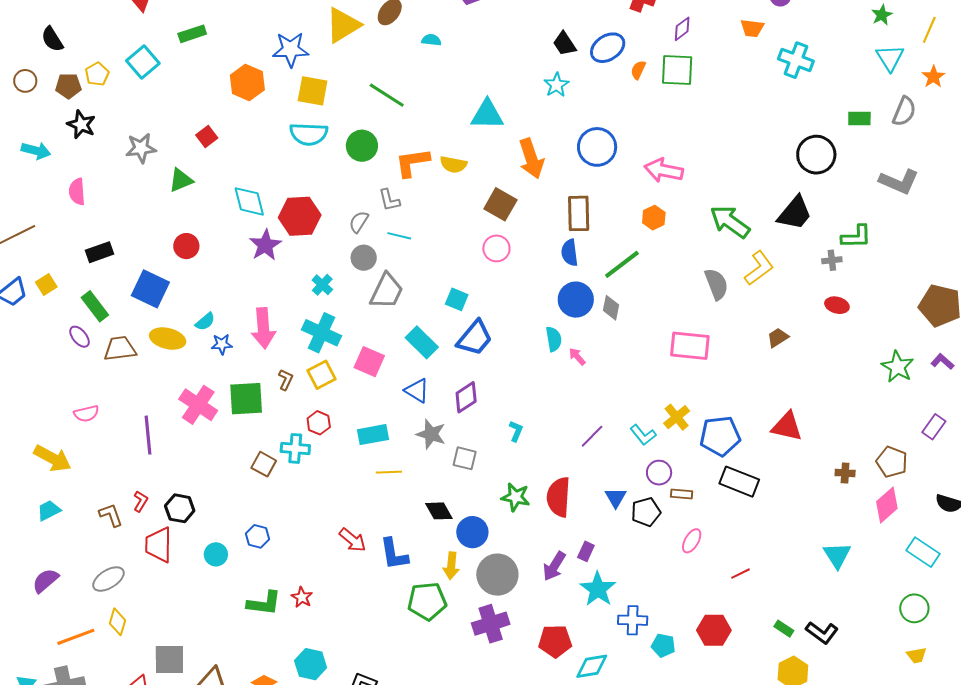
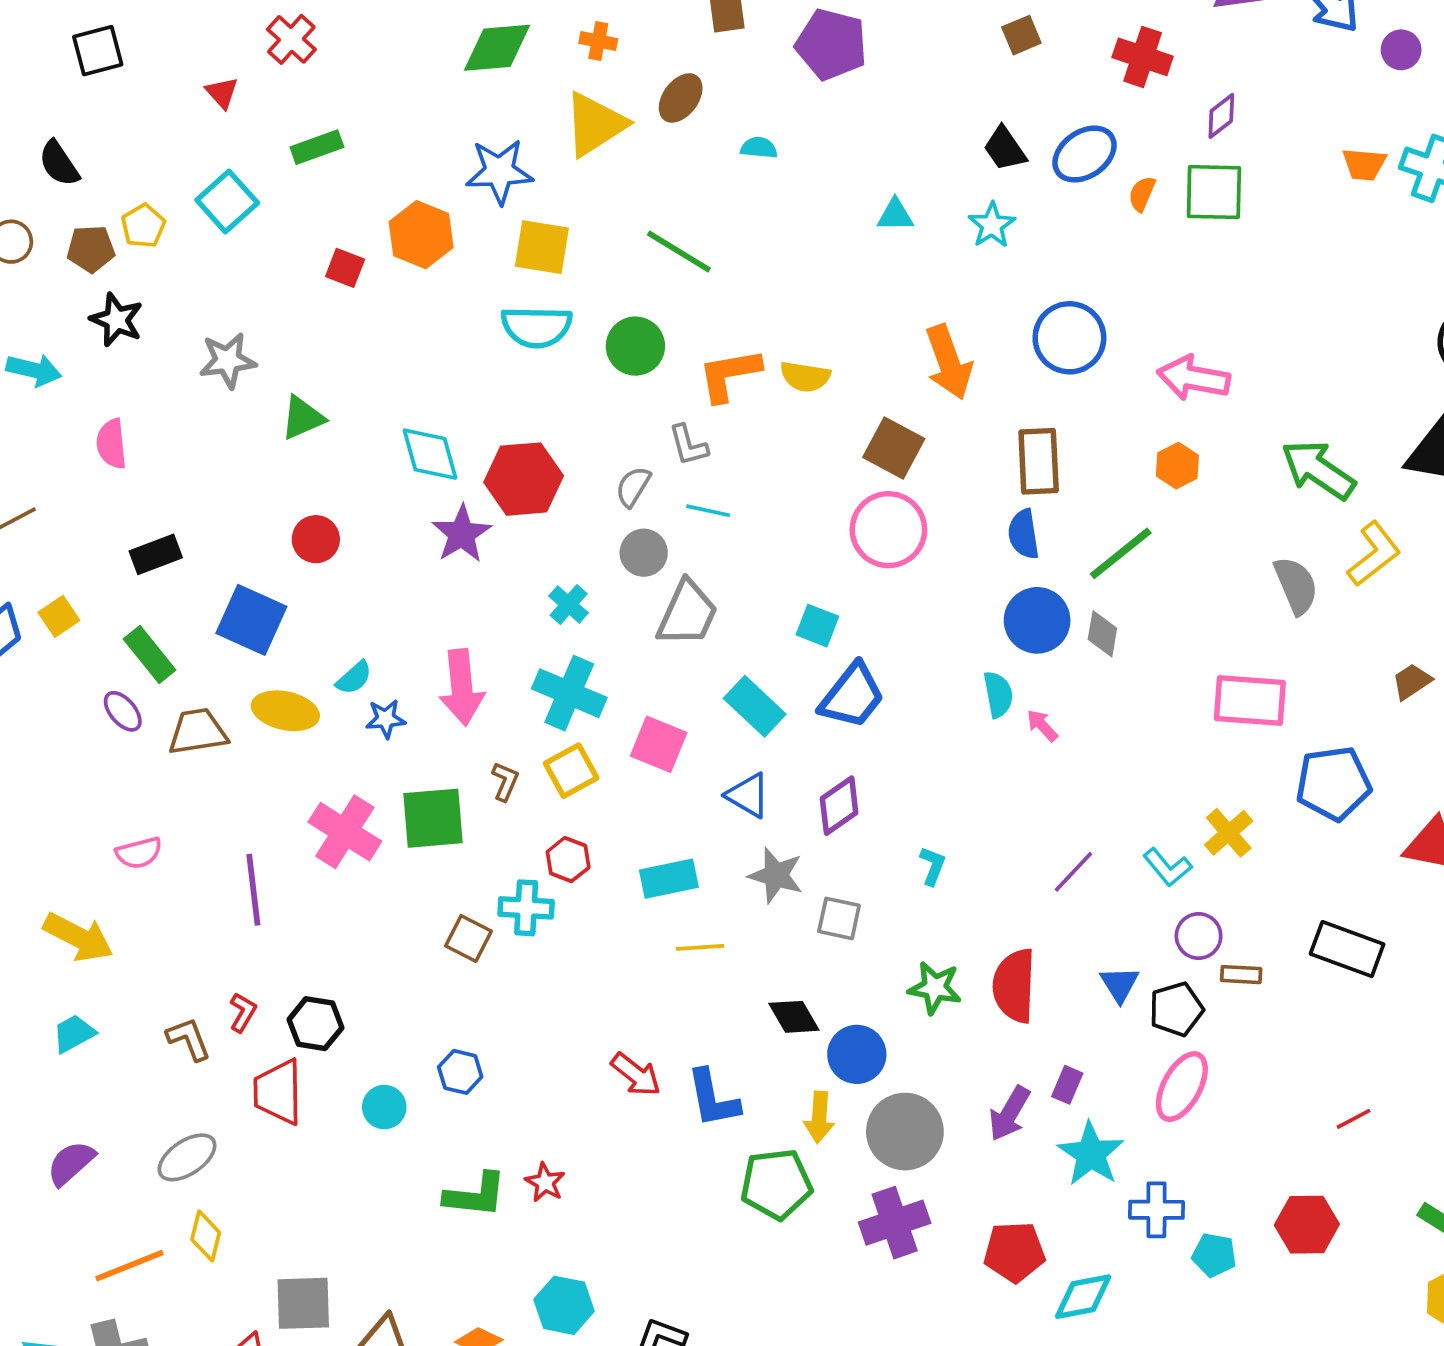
orange trapezoid: (752, 28) -> (1364, 164), moved
cyan triangle: (487, 115) -> (895, 215), moved, size x0.6
red square: (207, 136) -> (345, 268), moved, turned -30
pink circle: (496, 248) -> (888, 530), size x1.5
blue pentagon: (720, 436) -> (1333, 783), moved
pink ellipse: (692, 541) -> (1182, 1087), moved, size x1.5

